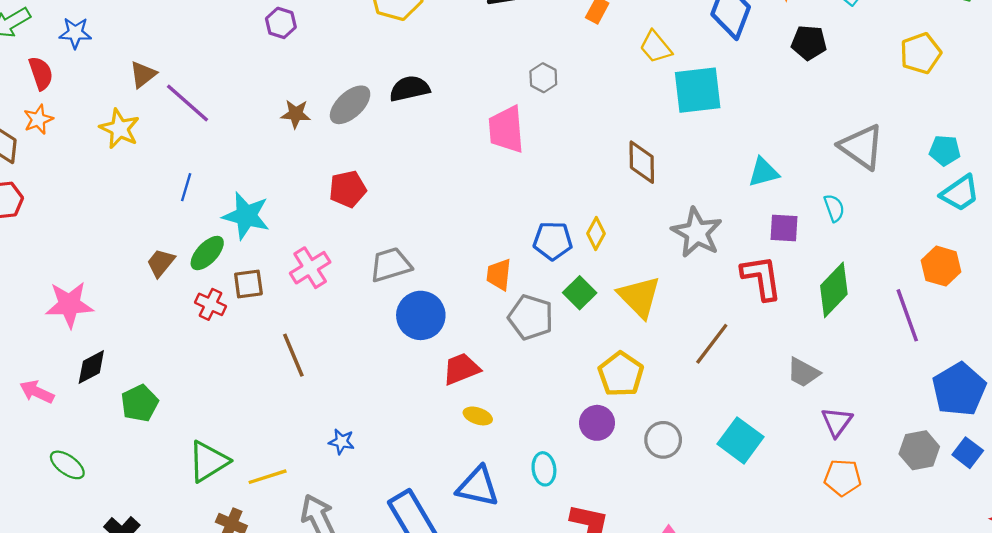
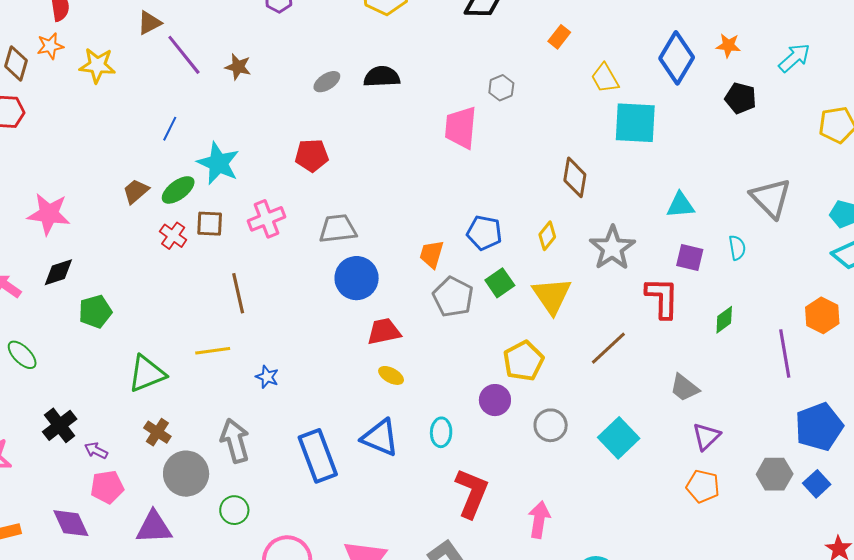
gray ellipse: (350, 105) -> (327, 82), size x0.7
brown star: (296, 114) -> (238, 67), moved
yellow star: (120, 129) -> (97, 65), moved, turned -30
yellow diamond: (596, 233) -> (547, 236), moved
green diamond: (834, 290) -> (724, 320), size x0.6
yellow line: (268, 477) -> (213, 351), moved

